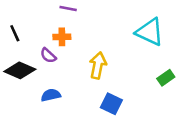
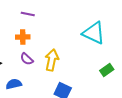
purple semicircle: (48, 55) -> (27, 59), moved

